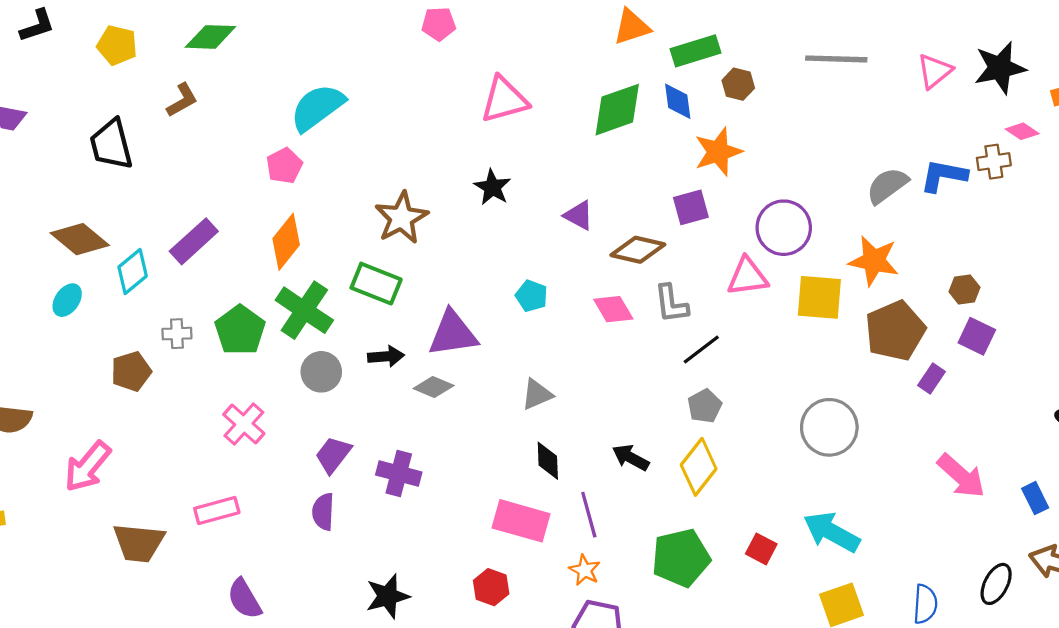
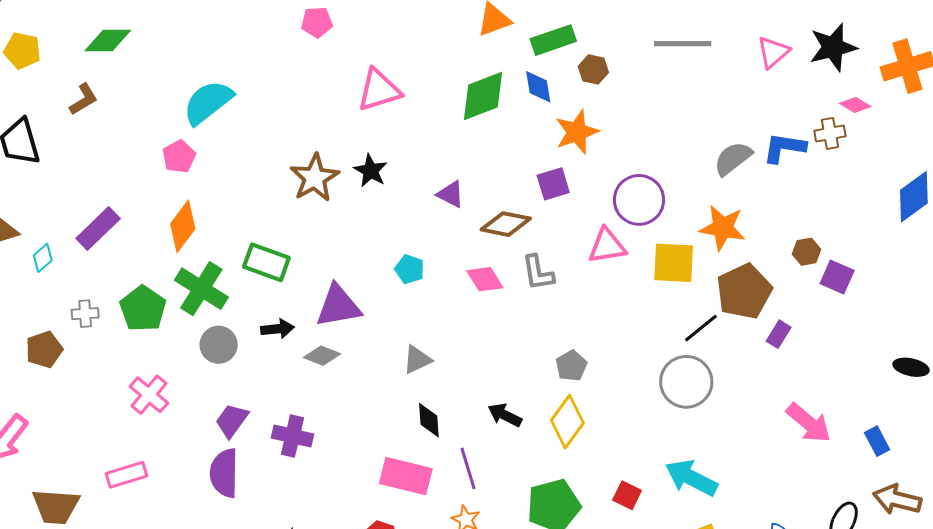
brown star: (401, 218) -> (315, 178), moved
cyan diamond: (133, 272) -> (43, 258), size x0.7
purple square: (977, 336) -> (837, 277), moved
black line: (701, 350) -> (701, 328), moved
purple semicircle: (323, 512) -> (224, 473), size x1.4

